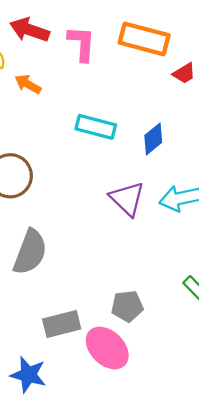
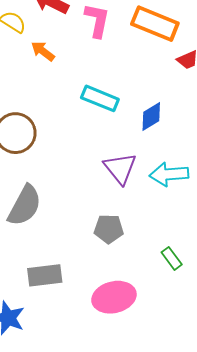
gray pentagon: (127, 306) -> (109, 229), moved
pink ellipse: (107, 348) -> (114, 297), moved, turned -66

